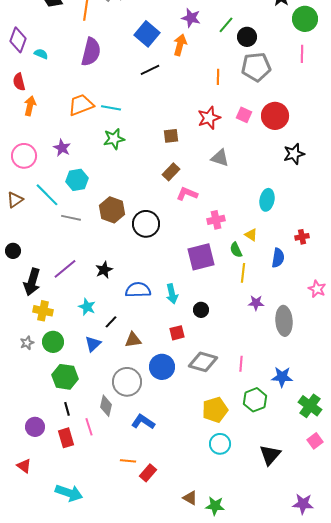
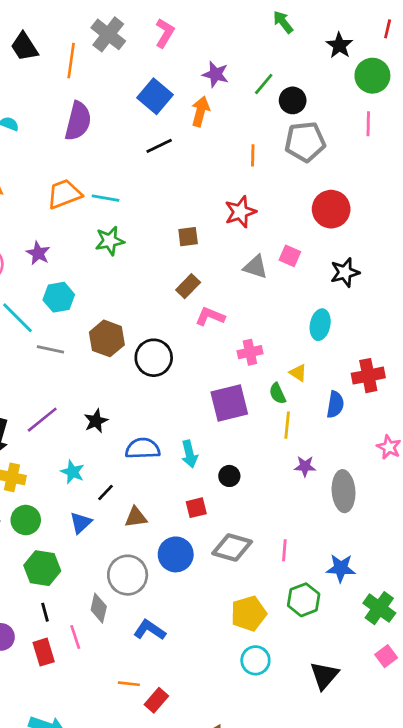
pink square: (244, 115) -> (290, 256), moved
black star: (294, 154) -> (345, 272), moved
red cross: (302, 237) -> (368, 376), size x1.6

